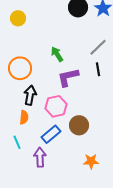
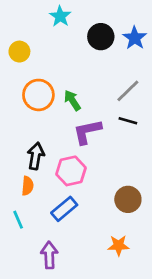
orange circle: (20, 68) -> (38, 95), moved
black line: (98, 69) -> (128, 121), turned -64
brown circle: (79, 125) -> (128, 199), moved
purple arrow: (40, 157) -> (49, 255), moved

